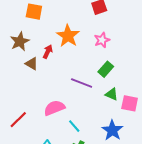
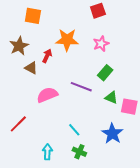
orange star: (68, 36) -> (67, 40), turned -30
pink semicircle: (54, 108) -> (47, 95), moved

